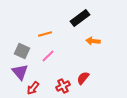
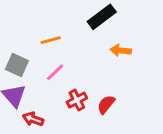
red cross: (63, 86) -> (77, 100), moved
red arrow: (33, 88) -> (33, 119), turned 72

